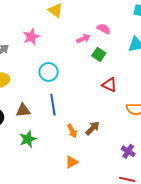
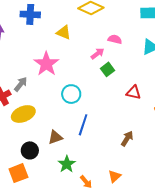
pink star: (31, 37) -> (46, 64), size x1.4
green square: (99, 54) -> (108, 69), moved, turned 32
blue line: (53, 105) -> (83, 125), turned 40
orange arrow: (72, 131) -> (86, 182), moved

